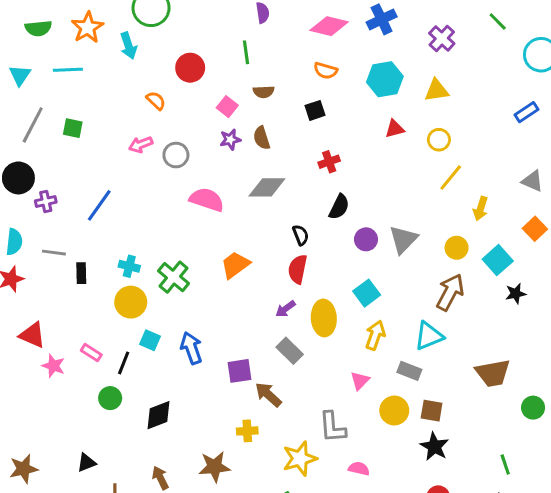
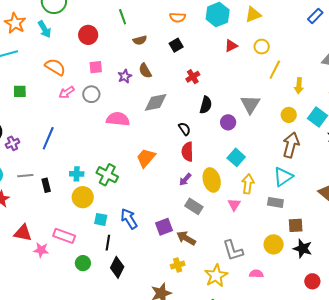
orange semicircle: (156, 100) -> (55, 67), moved, size x1.5
pink square: (227, 107) -> (96, 67), moved, turned -32
gray triangle: (403, 239) -> (250, 104), moved
pink rectangle: (91, 353) -> (64, 236), size x1.5
black line: (124, 363) -> (108, 243), moved
pink triangle: (360, 381) -> (234, 205), moved
yellow circle: (394, 411) -> (274, 244), moved
black diamond: (159, 415) -> (117, 267), turned -30

